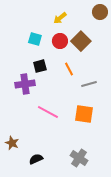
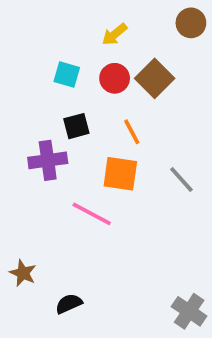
gray line: (89, 84) -> (181, 180), moved, turned 63
orange square: (84, 114) -> (120, 174), moved
gray cross: (79, 158) -> (189, 311), moved

